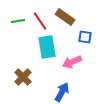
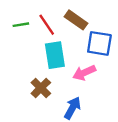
blue square: (85, 37) -> (99, 43), size x1.6
brown cross: (23, 77) -> (41, 88), moved

